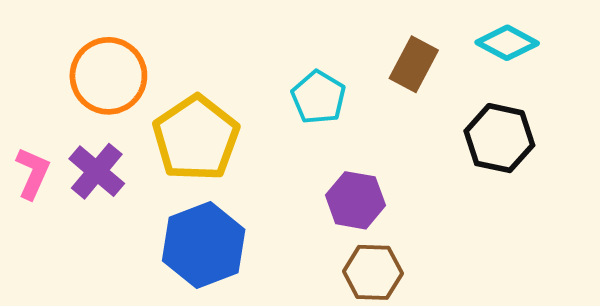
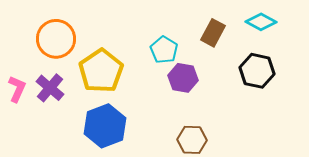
purple hexagon: (355, 200) -> (183, 78), moved

